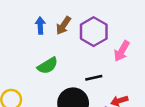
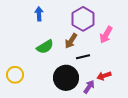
brown arrow: (63, 26) -> (71, 41), moved

